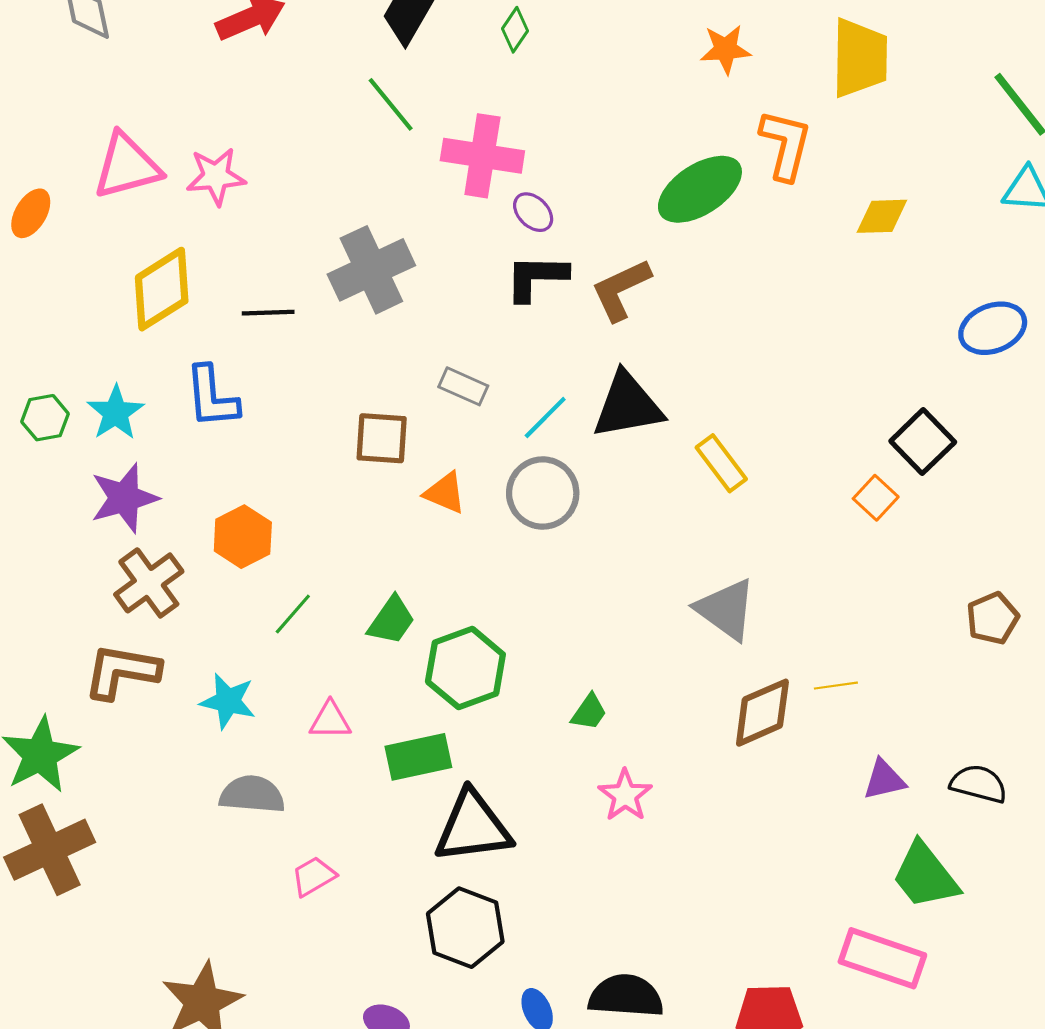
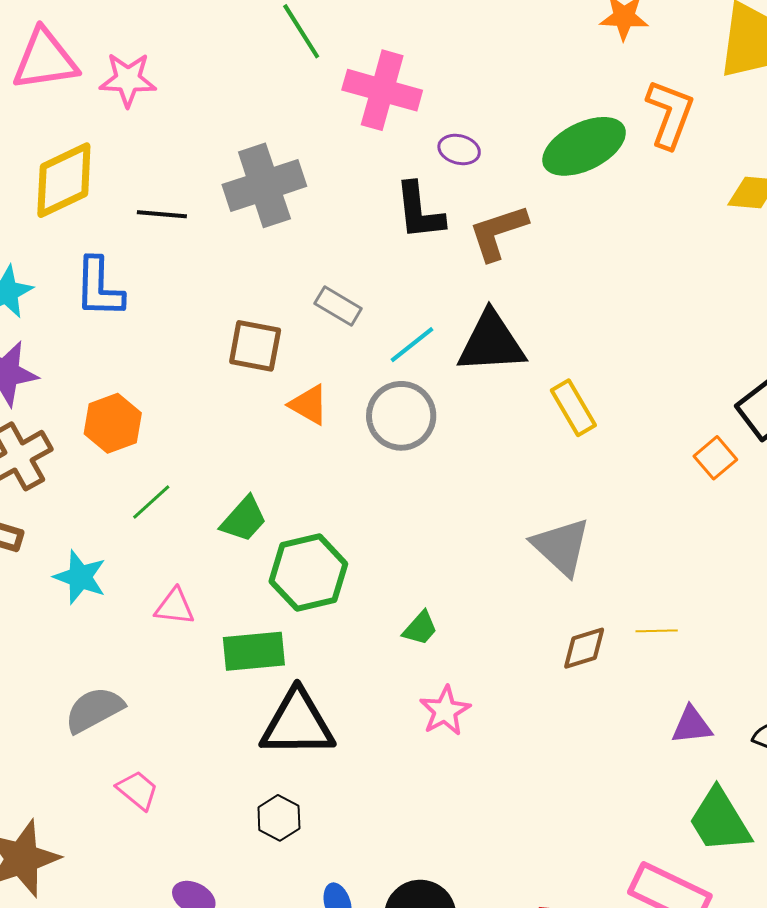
purple ellipse: (533, 212) -> (459, 150), moved, turned -36
black L-shape: (536, 277) -> (419, 211), turned -104
brown diamond: (762, 713) -> (584, 648), size x0.7
gray semicircle: (252, 794) -> (94, 710), moved, turned -40
pink trapezoid: (314, 876) -> (137, 790), moved, turned 63
black hexagon: (465, 928) -> (279, 818), size x0.6

